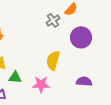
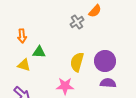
purple circle: (81, 37) -> (105, 61), moved
green triangle: (15, 77) -> (39, 52), moved

